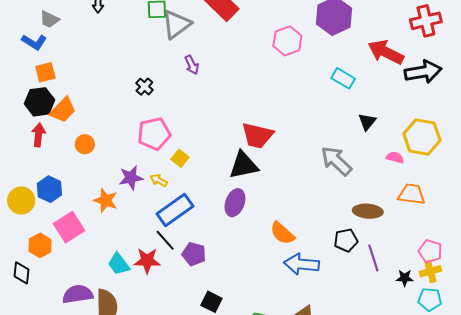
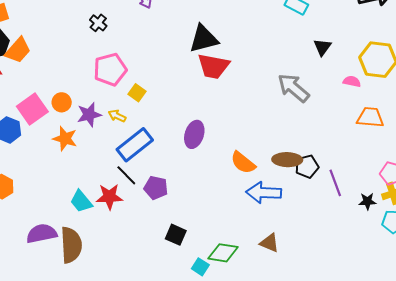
orange circle: (85, 144) -> (62, 102), moved
black triangle: (244, 165) -> (204, 39), moved
brown ellipse: (368, 211) -> (287, 160), moved
pink square: (69, 227) -> (32, 109), moved

